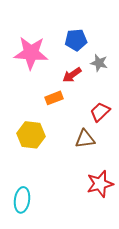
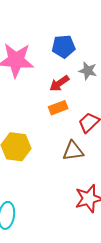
orange rectangle: (54, 98) -> (58, 108), moved

